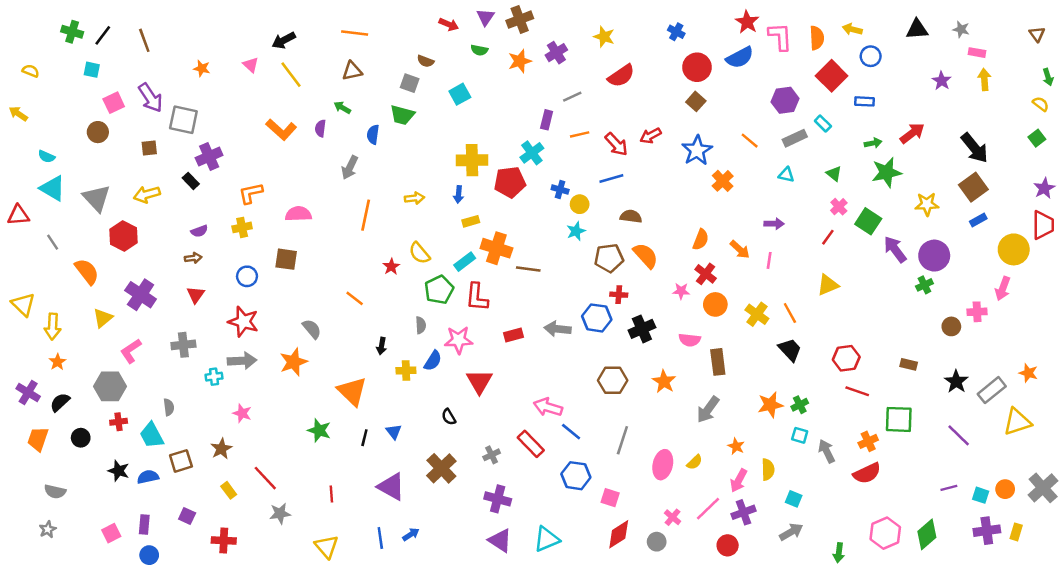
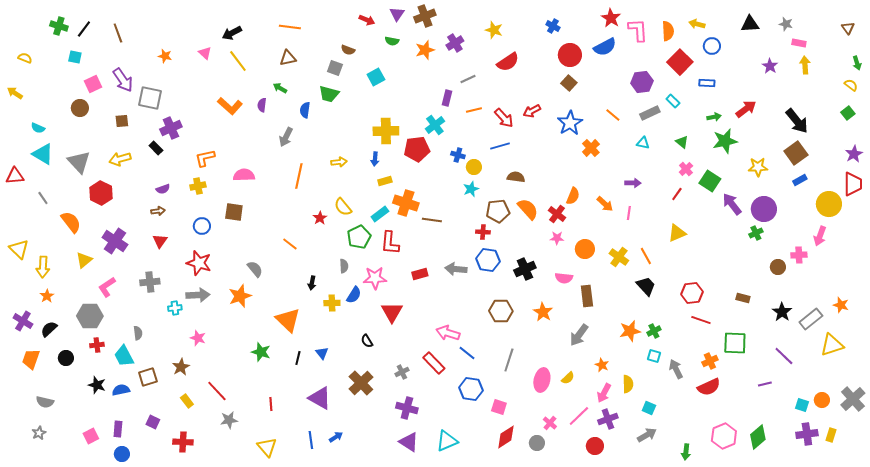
red cross: (706, 274) -> (557, 214), moved
red cross: (619, 295) -> (483, 232), moved
purple line: (949, 488) -> (765, 384), moved

